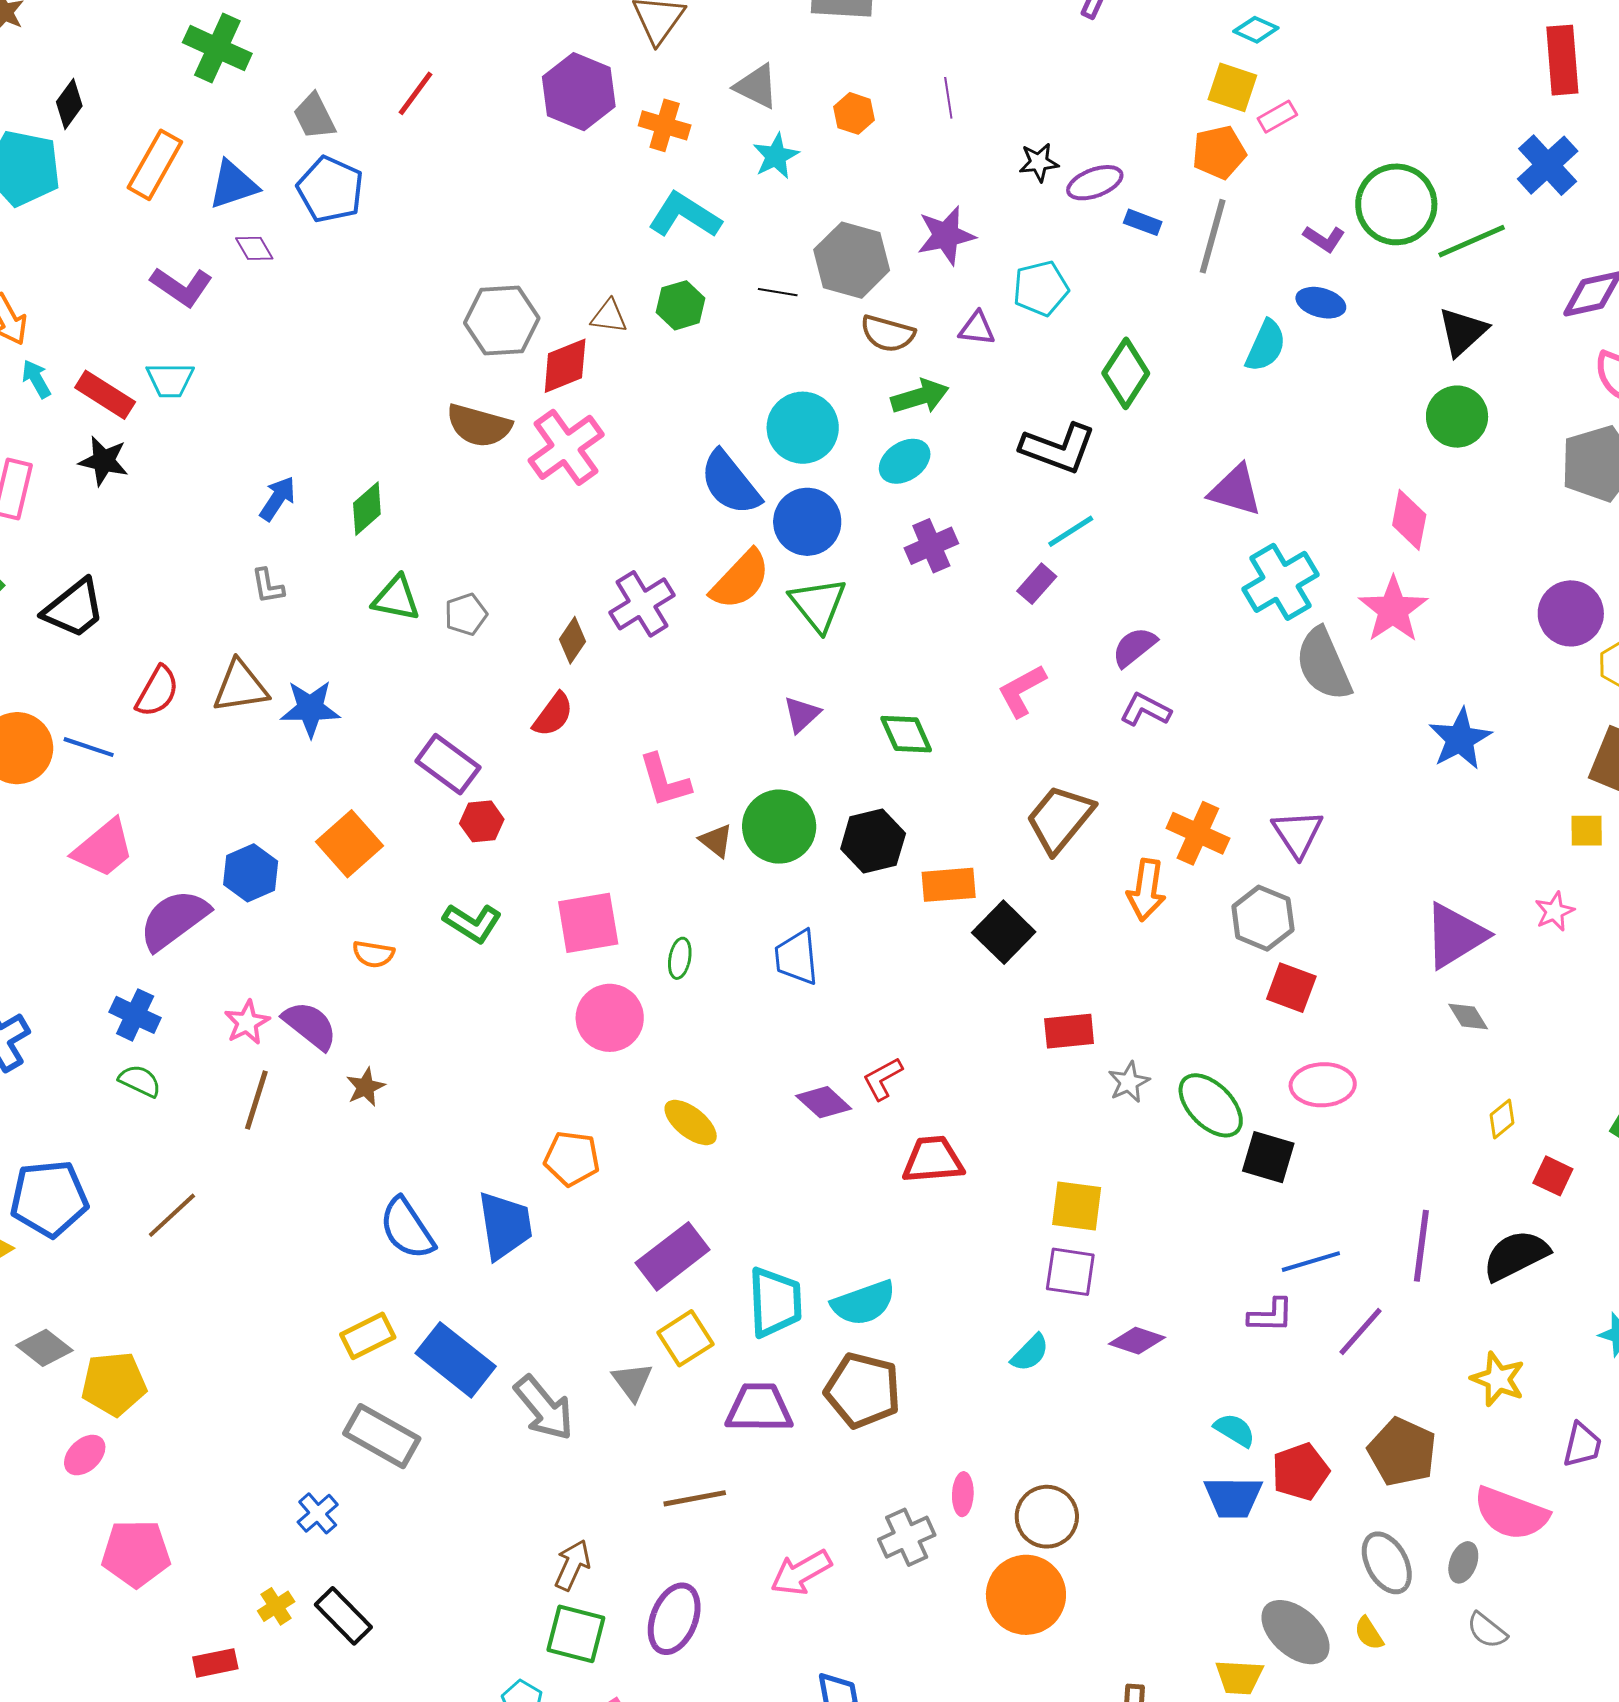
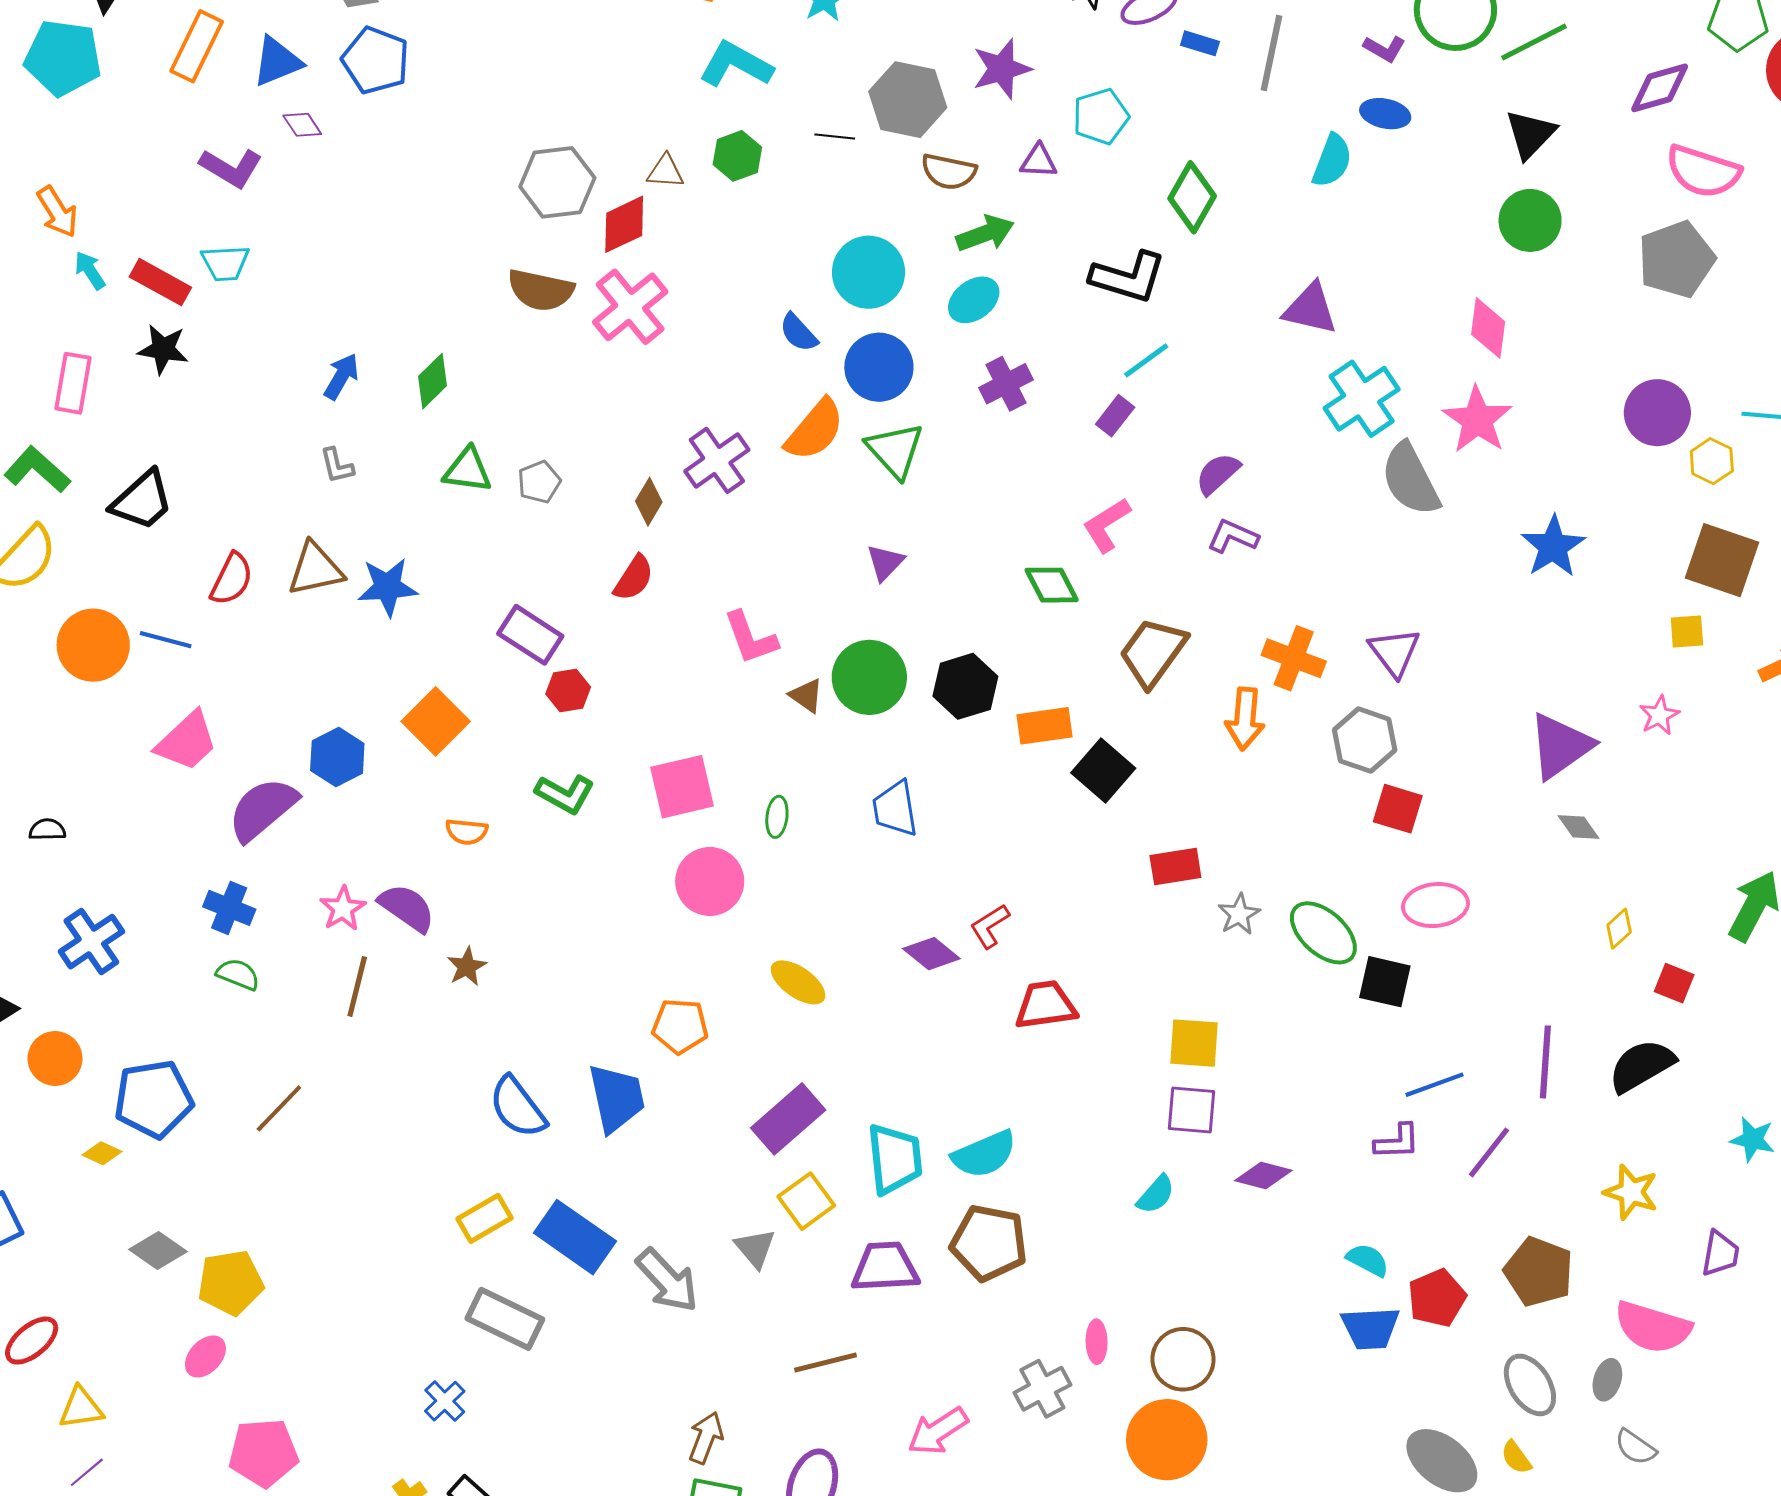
blue semicircle: (730, 483) -> (798, 333), size x0.6
green diamond: (906, 734) -> (1052, 585), moved

